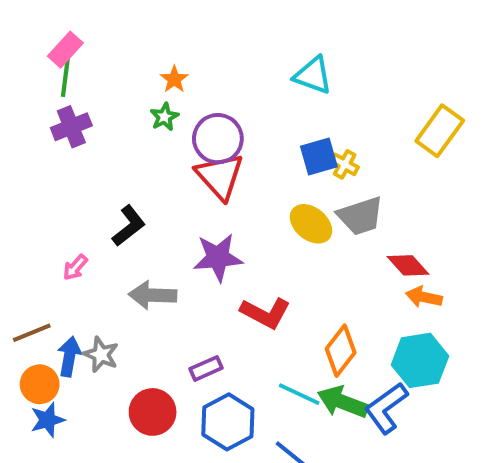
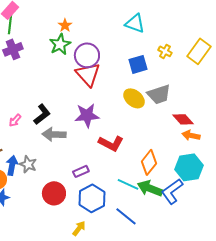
green star: (164, 117) -> (60, 44), size x1.5
yellow cross: (345, 164) -> (165, 51), moved
black L-shape: (129, 226) -> (42, 114), moved

